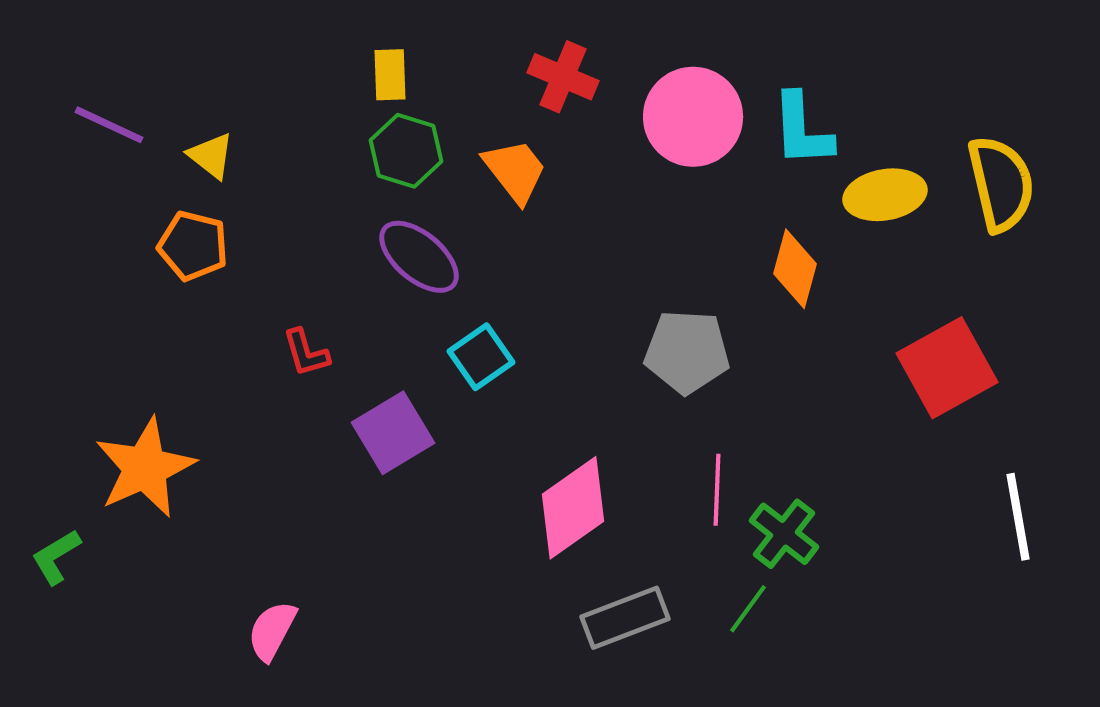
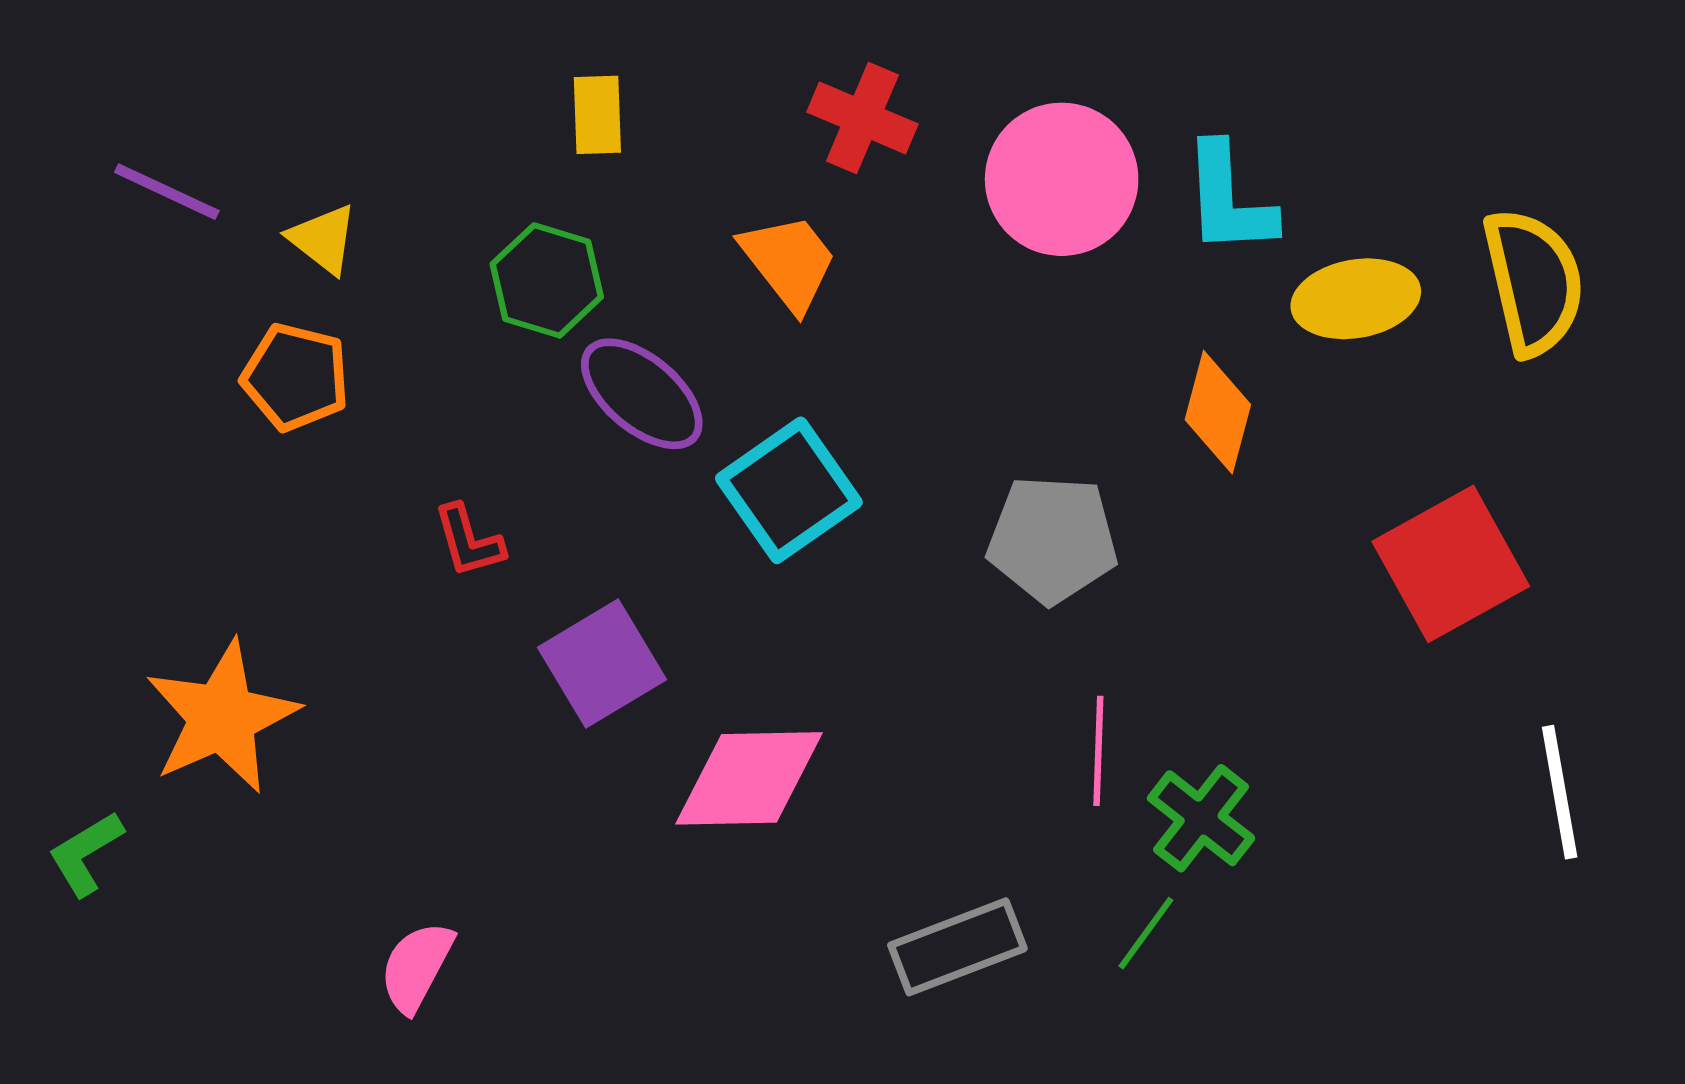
green hexagon: (406, 151) -> (547, 280), moved
cyan square: (481, 357) -> (789, 490), moved, size x1.4
pink diamond: (573, 508) -> (749, 778), moved, turned 34

